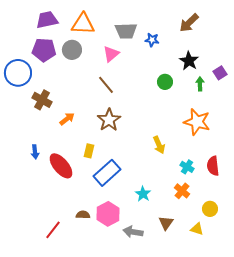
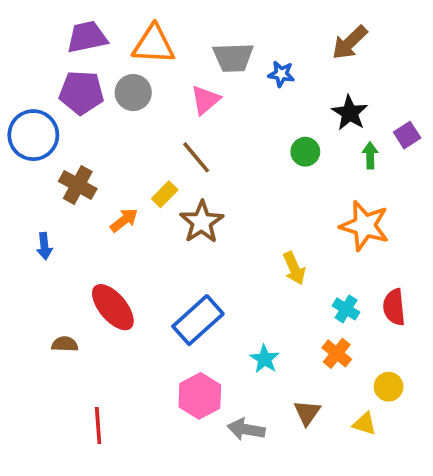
yellow rectangle: (89, 151) -> (165, 194), moved, turned 32
blue arrow: (35, 152) -> (44, 246), moved
brown semicircle: (83, 215) -> (65, 344), moved
red line: (53, 230) -> (98, 426), turned -42

